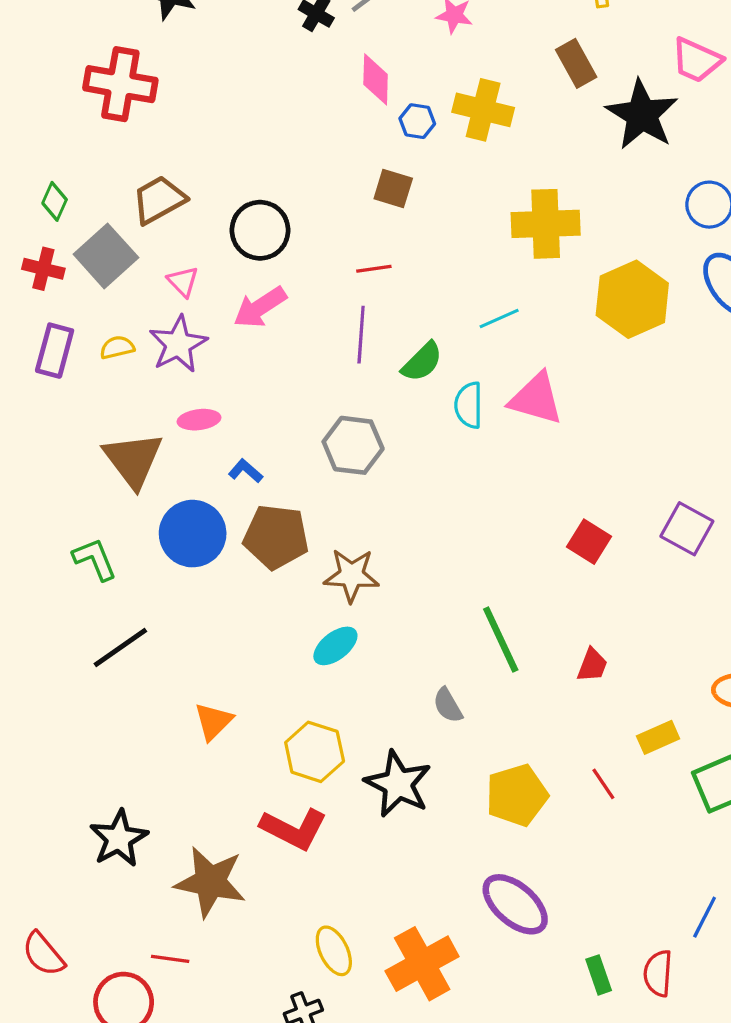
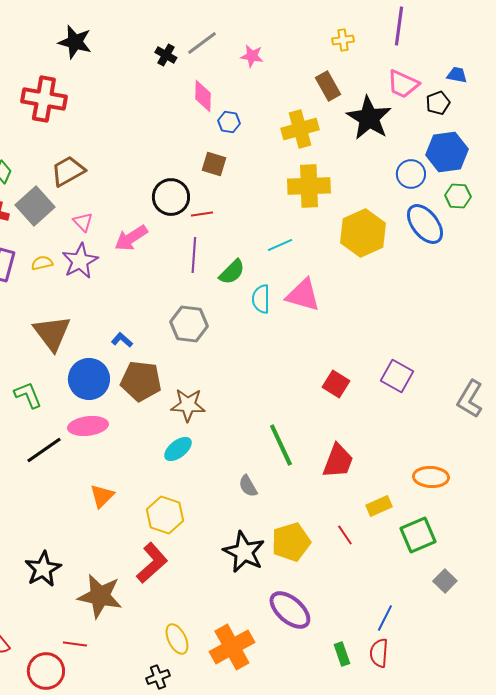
yellow cross: (483, 110) -> (300, 129), moved, turned -30
black circle: (260, 230) -> (171, 197), moved
pink ellipse: (199, 420) -> (88, 426), moved, size x1.5
red trapezoid: (592, 665) -> (338, 461), size x1.6
black star: (398, 784) -> (244, 552), moved
red L-shape: (294, 829) -> (152, 563), turned -69
blue line: (705, 917) -> (385, 618), moved

